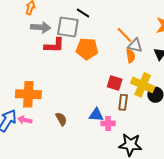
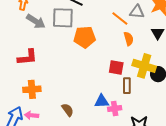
gray arrow: (41, 27) -> (36, 21), turned 36
red L-shape: (54, 45) -> (27, 57), moved
gray triangle: (135, 45) -> (137, 12), moved
orange cross: (28, 94) -> (32, 89), size x0.7

